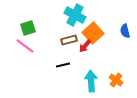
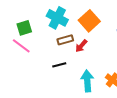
cyan cross: (75, 15) -> (57, 18), moved
orange square: (93, 33) -> (89, 21), moved

